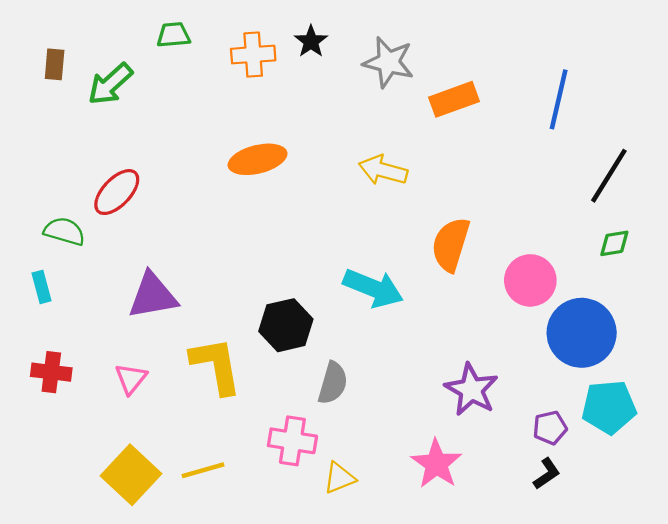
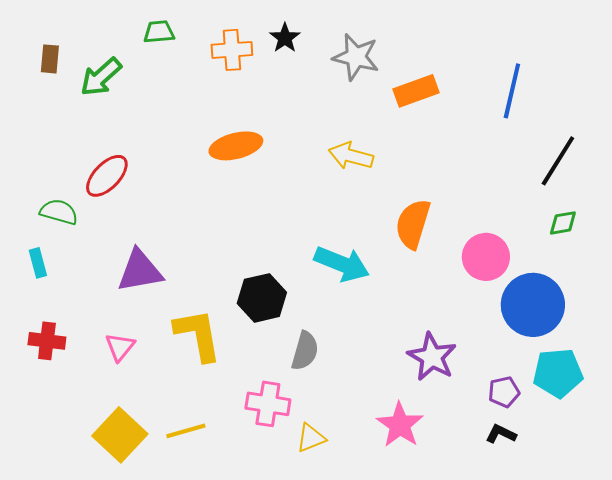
black L-shape: (547, 474) -> (501, 434), turned -120

